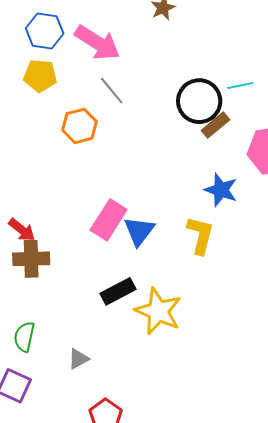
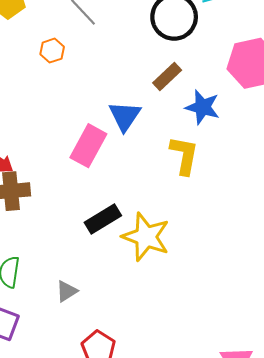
brown rectangle: (215, 125) -> (167, 77), moved
orange hexagon: (80, 126) -> (52, 51), size x0.7
blue triangle: (139, 231) -> (125, 116), moved

